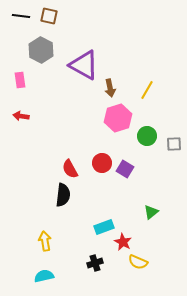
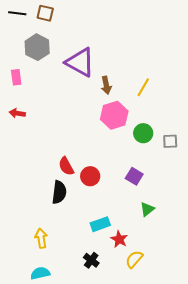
red circle: (102, 163) -> (90, 176), moved
purple square: (125, 169) -> (134, 176), moved
yellow semicircle: (138, 262) -> (134, 259), turned 108
black cross: (95, 263) -> (91, 260), turned -35

